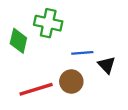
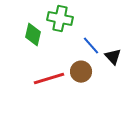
blue line: (82, 53) -> (91, 46), turned 54

